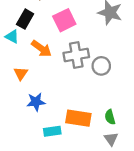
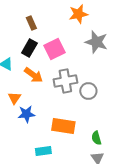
black rectangle: (25, 19) -> (29, 48), moved
blue star: (36, 102) -> (26, 114), moved
orange rectangle: (78, 118) -> (63, 126), moved

